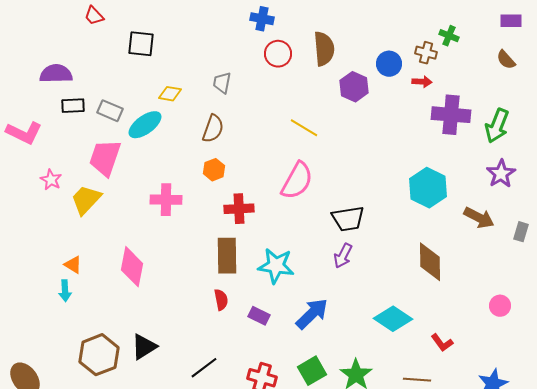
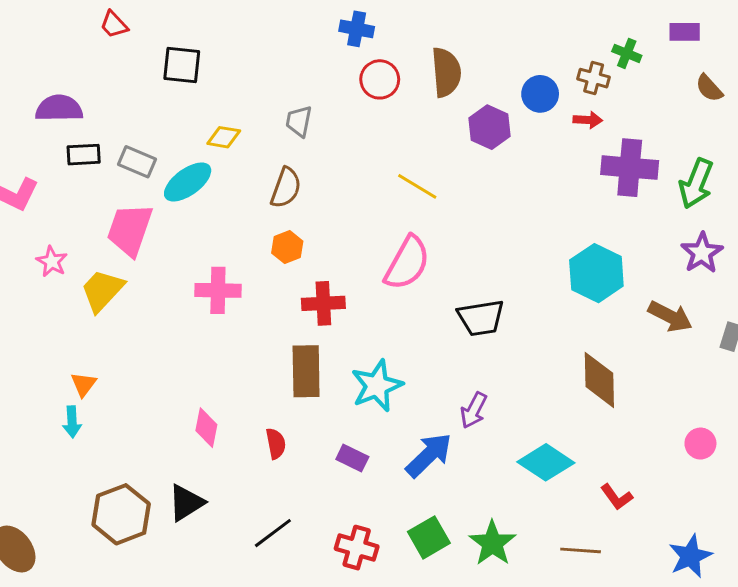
purple rectangle: (511, 21) -> (685, 32), moved
purple arrow: (343, 256) -> (474, 410), moved
orange triangle: (73, 265) -> (84, 384), turned 36
cyan star: (276, 266) -> (377, 386), turned -30
pink diamond: (132, 267) -> (206, 428), moved, size x0.7
red semicircle: (221, 300) -> (276, 444), moved

